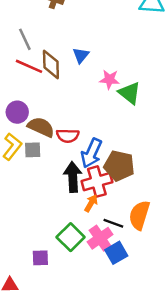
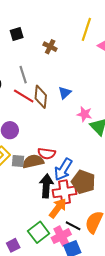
brown semicircle: (41, 127) -> (33, 161), moved, turned -45
orange arrow: (91, 203) -> (58, 208), size x1.5
purple square: (40, 258) -> (13, 245), turned -32

